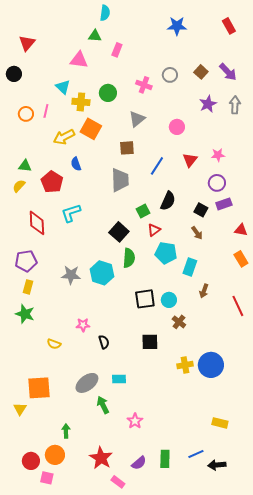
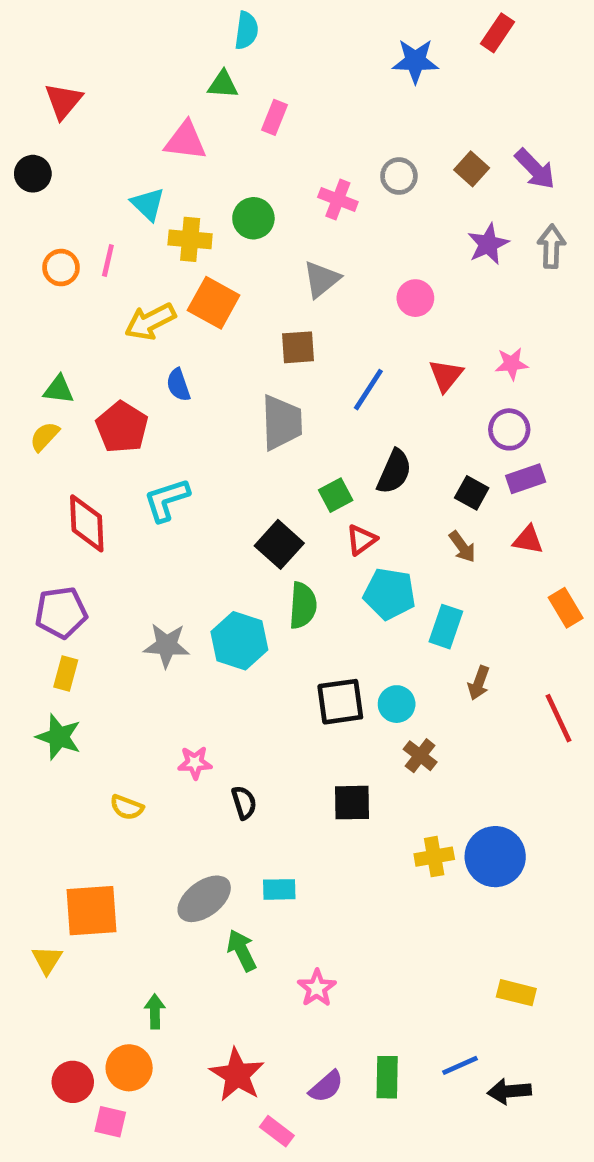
red rectangle: (229, 26) -> (498, 33), moved, turned 63
red triangle: (241, 230) -> (528, 540), moved

